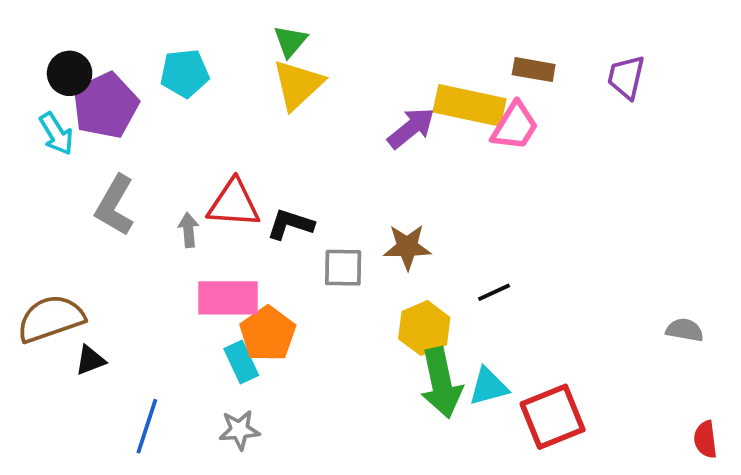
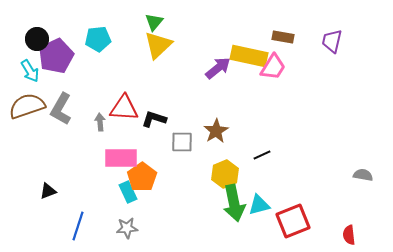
brown star: (407, 247) -> (216, 131), turned -30
brown semicircle: (51, 319) -> (27, 106), moved
red semicircle: (705, 439) -> (349, 235), moved

